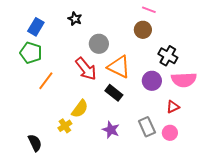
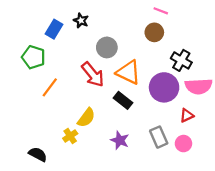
blue rectangle: (36, 27) -> (54, 29), moved
purple circle: (152, 81) -> (164, 87), size x1.4
black semicircle: (35, 143) -> (38, 154), turned -36

